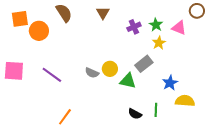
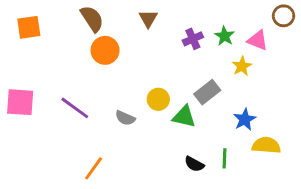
orange circle: (39, 31) -> (105, 50), moved
yellow star: (159, 43) -> (242, 66), moved
gray semicircle: (92, 73) -> (125, 118), moved

